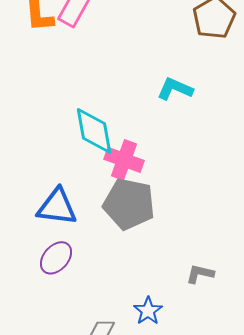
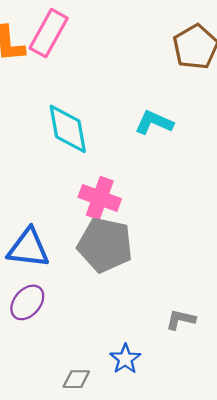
cyan diamond: (94, 131) -> (68, 129), moved

